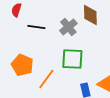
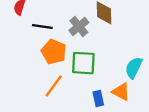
orange pentagon: (22, 65) -> (54, 52), moved

